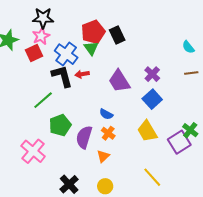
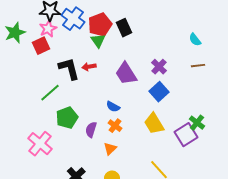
blue cross: (66, 54) -> (73, 19), moved
purple semicircle: (84, 137) -> (91, 130), size x0.7

